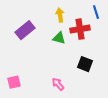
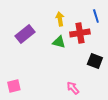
black square: (85, 64) -> (95, 61), moved
pink arrow: (58, 84) -> (73, 88), moved

